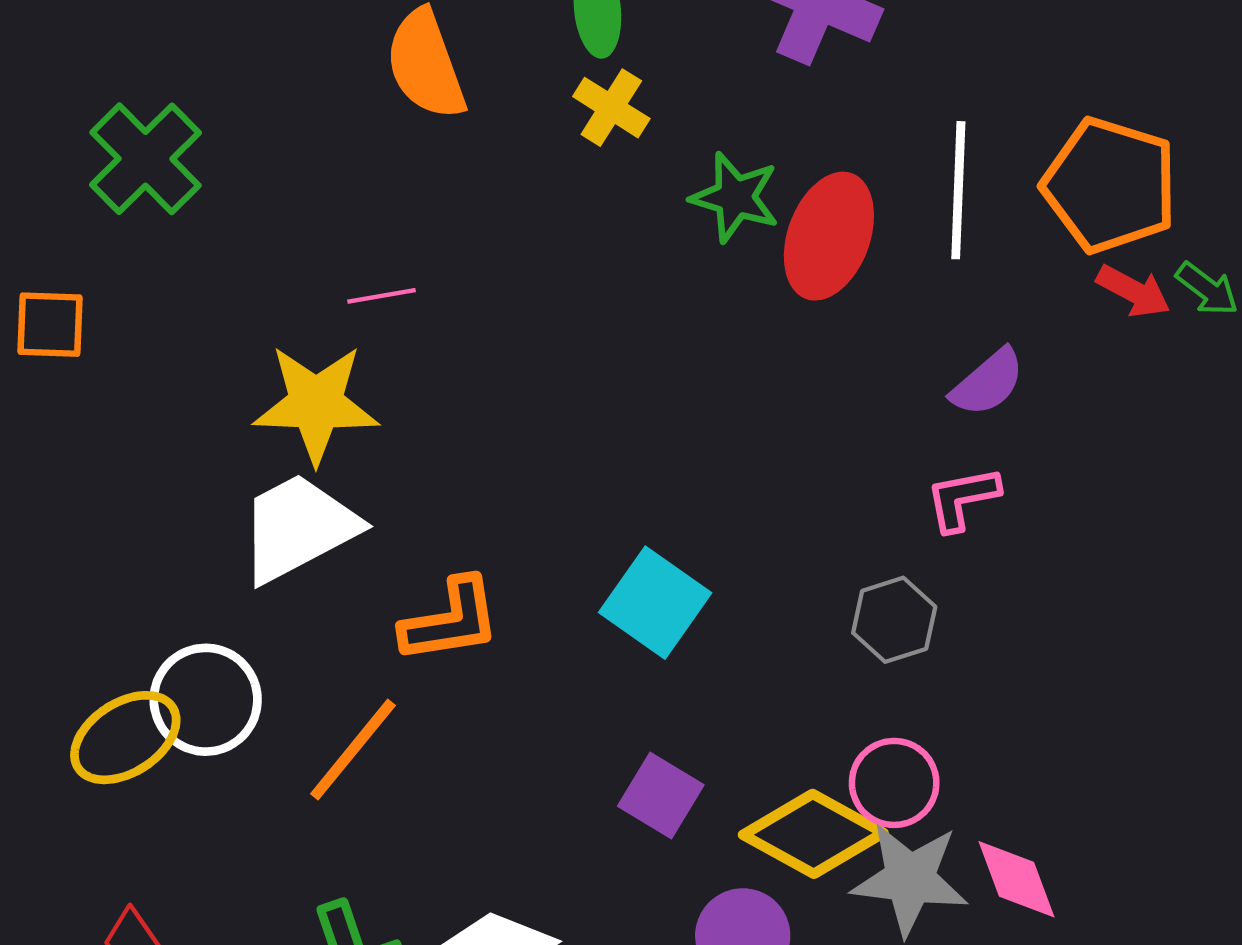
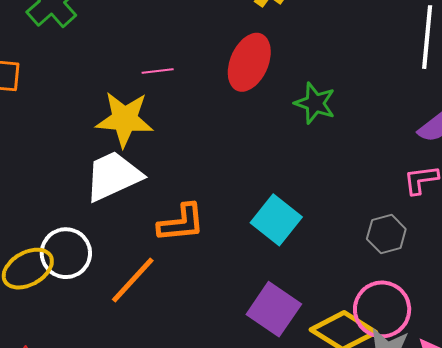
green star: (735, 197) -> (315, 103), moved
red ellipse: (829, 236) -> (249, 62), moved
pink circle: (894, 783) -> (382, 309), size x1.4
purple square: (661, 796) -> (274, 309), size x1.4

